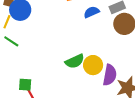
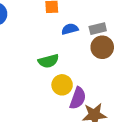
green semicircle: (75, 61) -> (48, 61), moved

